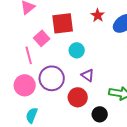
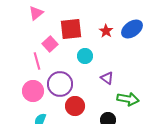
red star: (98, 15) -> (106, 31), moved
purple triangle: (88, 75) -> (107, 78), moved
red circle: (78, 97) -> (75, 106), moved

